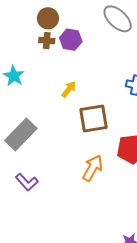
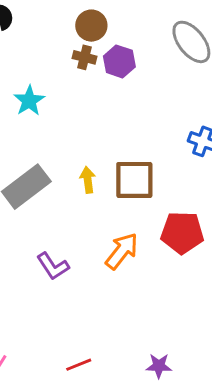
yellow arrow: (69, 89) -> (88, 180), moved, turned -54
purple L-shape: (27, 182) -> (53, 266), moved

